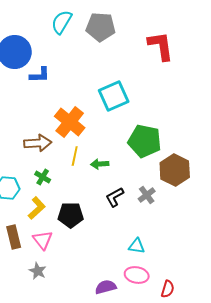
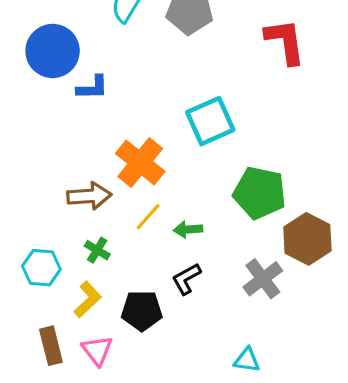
yellow line: (75, 156) -> (148, 217), turned 30
gray cross: (147, 195) -> (263, 279), size x1.4
black L-shape: (115, 197) -> (186, 279), moved

